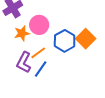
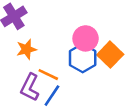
pink circle: (39, 25) -> (86, 38), moved
orange line: (38, 53) -> (48, 75), turned 63

